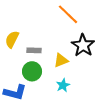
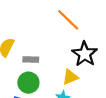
yellow triangle: (61, 60) -> (70, 77), moved

